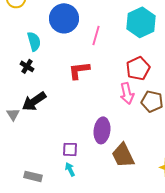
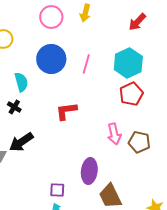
pink line: (96, 35) -> (86, 64), moved
red pentagon: (138, 68) -> (131, 94), moved

